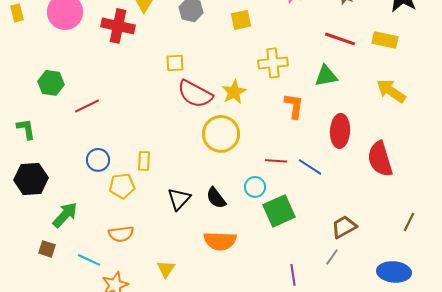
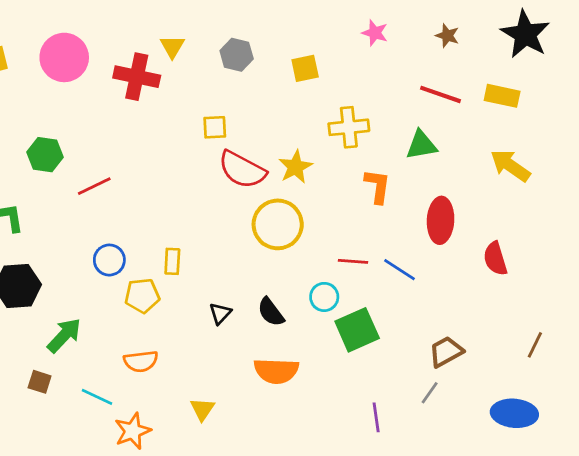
red semicircle: (380, 159) -> (495, 259), size x0.7
black triangle: (179, 199) -> (220, 313), size x0.7

